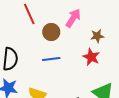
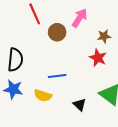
blue line: (51, 59) -> (57, 76), moved

